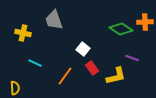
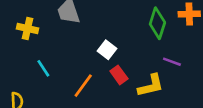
green diamond: (121, 29) -> (157, 23), turned 75
cyan line: (35, 63) -> (43, 68), turned 32

